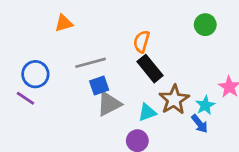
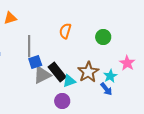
green circle: (205, 25) -> (103, 37), moved
gray line: (91, 63) -> (29, 46), turned -75
black rectangle: (150, 69) -> (57, 72), moved

